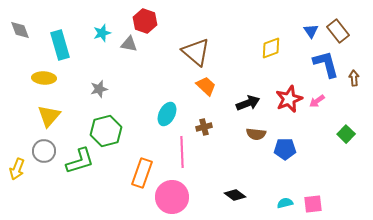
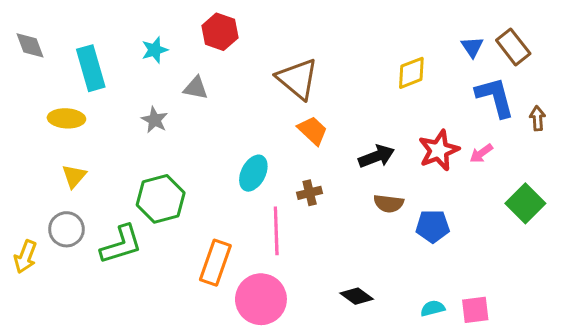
gray triangle: (129, 44) -> (196, 88), moved
gray star: (99, 89) -> (155, 120), moved, turned -30
yellow triangle: (49, 116) -> (74, 176), size x0.7
green square: (346, 134) -> (525, 203), size x1.4

